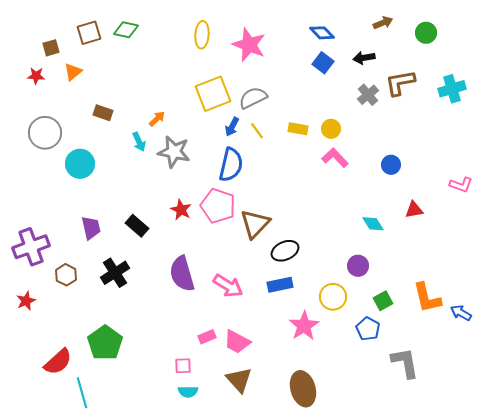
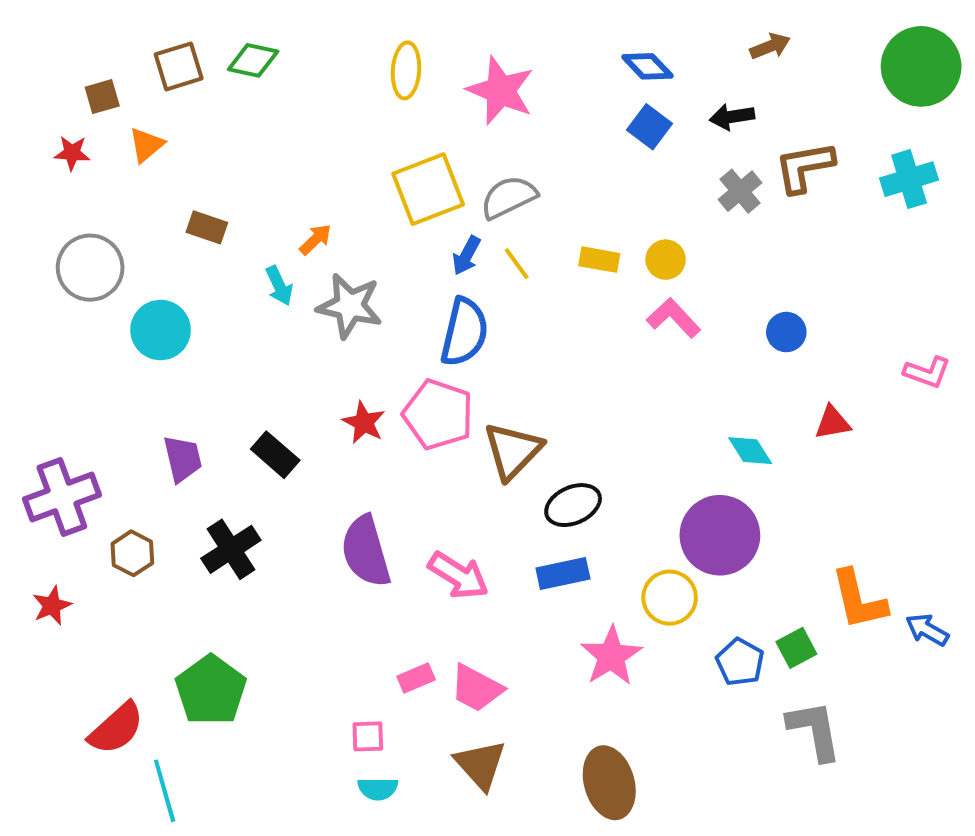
green circle: (426, 33) -> (921, 66), moved, size x1.8
purple circle: (358, 266) -> (720, 535), size x1.8
green square: (383, 301) -> (796, 648), moved

